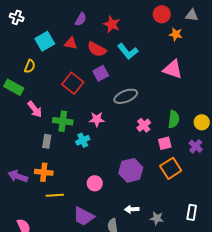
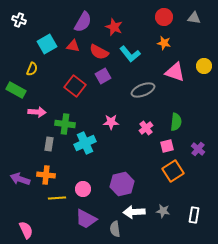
purple semicircle: (81, 19) -> (83, 22), size x1.5
orange star: (176, 34) -> (164, 43), moved
gray ellipse: (126, 96) -> (143, 90), moved
pink arrow: (35, 109) -> (37, 112), turned -48
pink star: (97, 119) -> (111, 122), moved
yellow circle: (202, 122) -> (204, 66), moved
cyan cross: (83, 140) -> (85, 143), size x1.5
purple hexagon: (131, 170) -> (122, 184), moved
pink circle: (95, 183) -> (83, 189), moved
white arrow: (132, 209) -> (134, 212), size x1.5
gray star: (157, 218) -> (163, 211), moved

